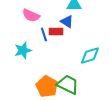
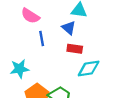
red rectangle: (56, 31) -> (75, 49), moved
cyan star: (23, 50) -> (20, 69), moved

